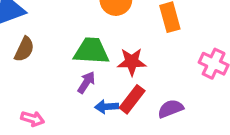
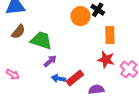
green trapezoid: (91, 51) -> (41, 40), moved
red star: (132, 62) -> (106, 60), moved

